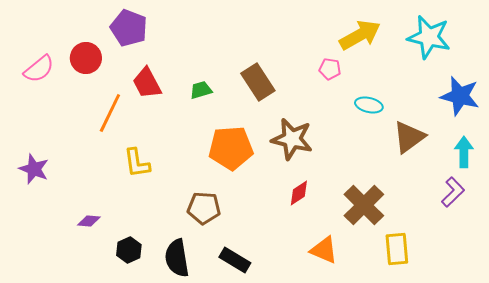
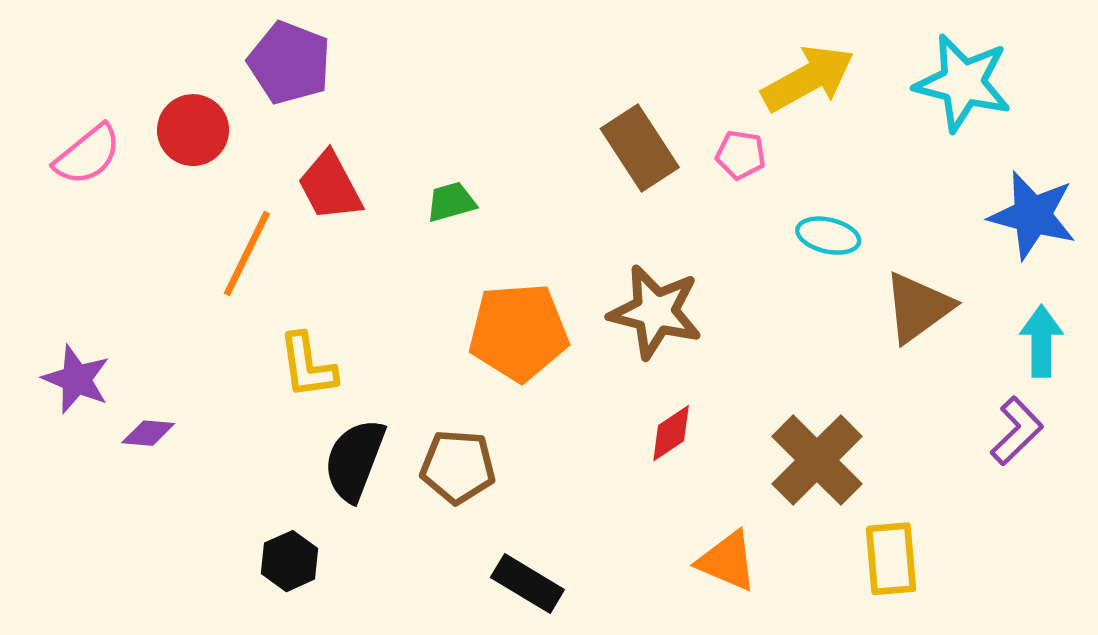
brown rectangle: (258, 82) -> (640, 148), moved
purple diamond: (89, 221) -> (148, 433), moved
black semicircle: (177, 258) -> (355, 460), moved, turned 30

